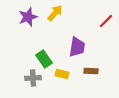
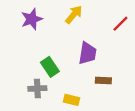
yellow arrow: (55, 13) -> (74, 15), moved
yellow rectangle: (62, 74) -> (71, 100), moved

